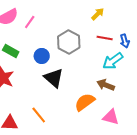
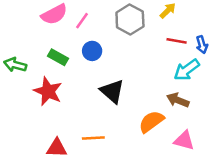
gray hexagon: (69, 42) -> (130, 19), moved
blue circle: (42, 56) -> (92, 51), moved
orange line: (39, 115) -> (93, 138), turned -54

